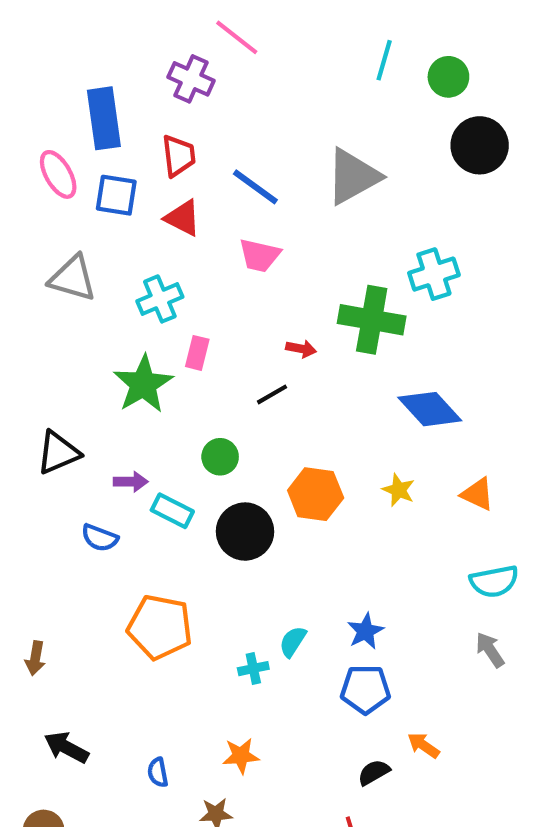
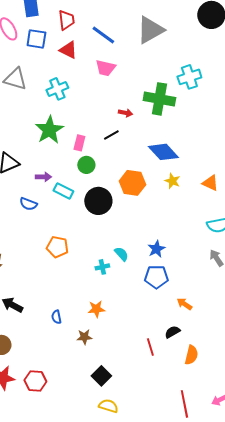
pink rectangle: (197, 353) -> (79, 143), moved
blue diamond: (430, 409) -> (163, 152), moved
orange pentagon: (160, 627) -> (57, 247), size x0.7
cyan semicircle: (293, 642) -> (121, 254), turned 105
black semicircle: (374, 772) -> (172, 332), moved

